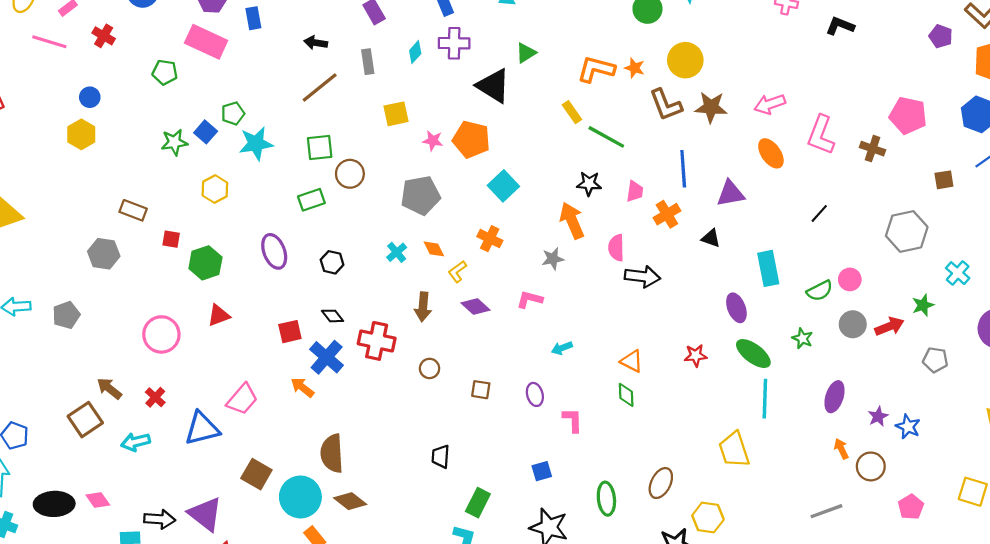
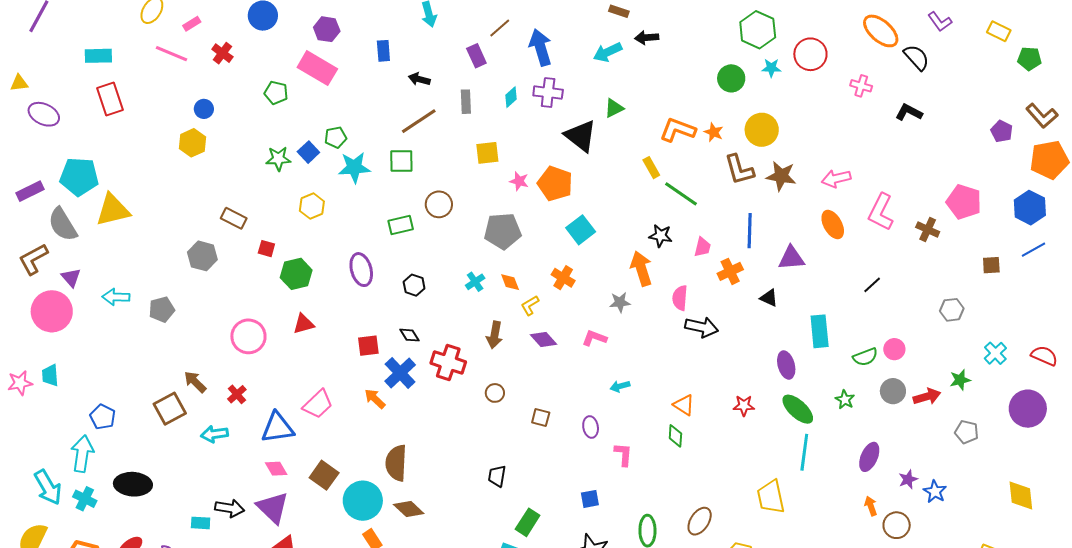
blue rectangle: (253, 18) -> (383, 51), moved
green square: (320, 148) -> (401, 161), moved
gray hexagon: (907, 231) -> (952, 310), size x0.6
pink diamond: (98, 500) -> (276, 469), moved

